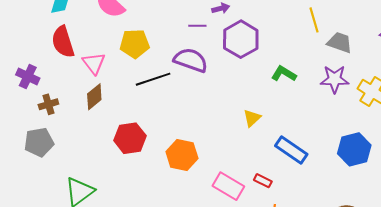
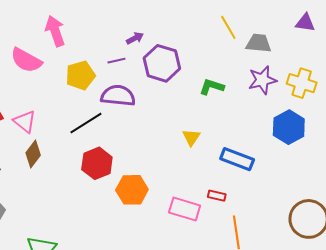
yellow pentagon: (135, 44) -> (80, 75), moved
red hexagon: (130, 138) -> (97, 163), moved
blue hexagon: (354, 149) -> (289, 127), moved

